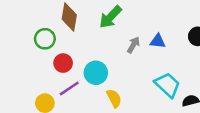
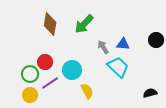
green circle: (45, 39) -> (30, 74), moved
gray arrow: (133, 45) -> (103, 47), turned -64
cyan trapezoid: (167, 85) -> (118, 67), moved

